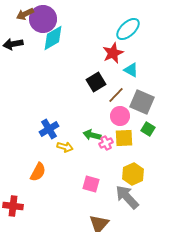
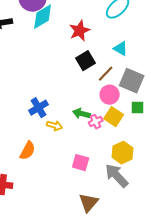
red star: (113, 53) -> (80, 31), moved
green square: (148, 129) -> (138, 108), turned -32
yellow square: (124, 138) -> (114, 117), turned 36

